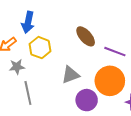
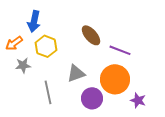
gray line: (28, 93) -> (48, 92), moved

